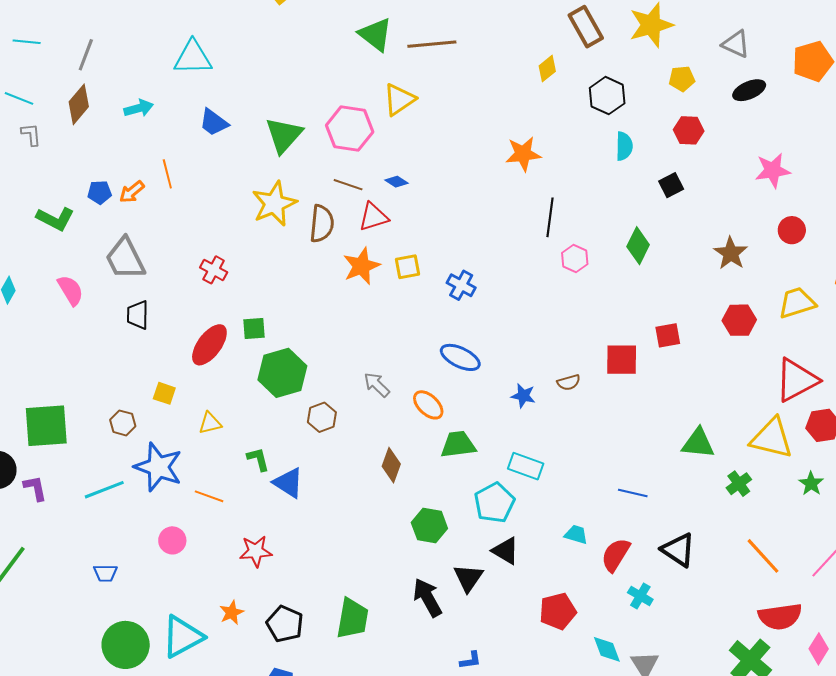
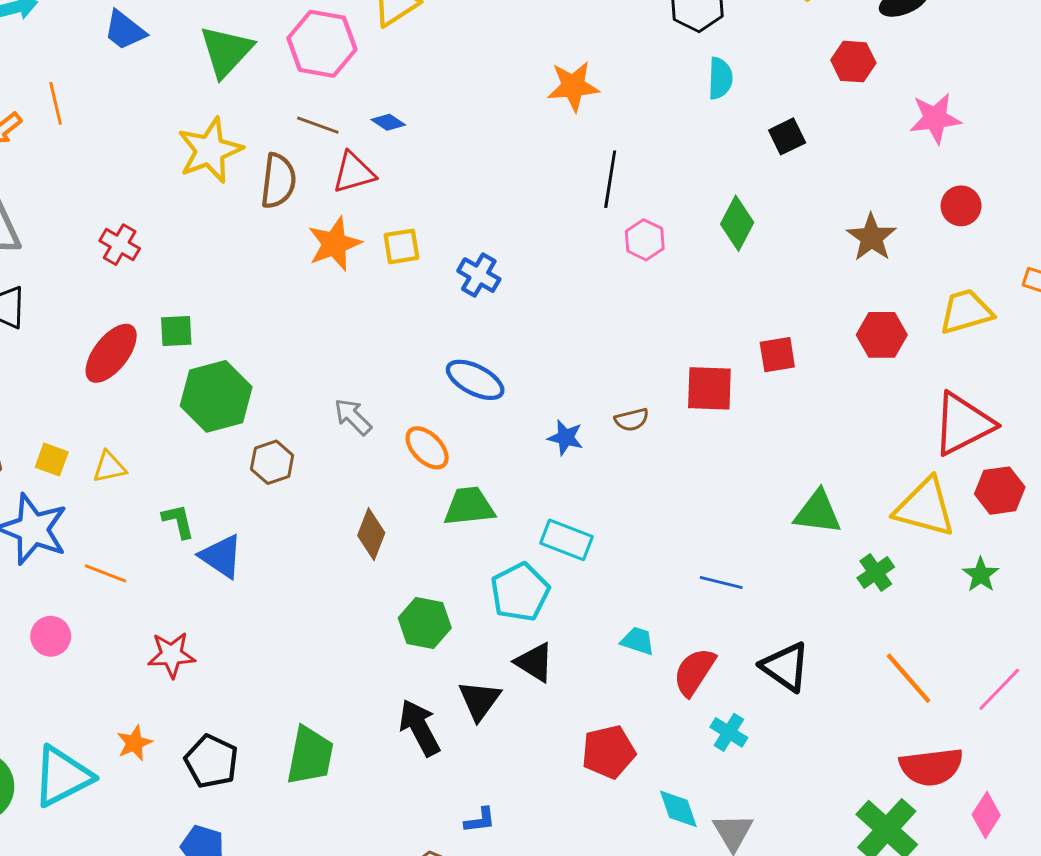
red hexagon: (689, 130) -> (853, 62), moved
yellow square: (164, 393) -> (52, 460), moved

